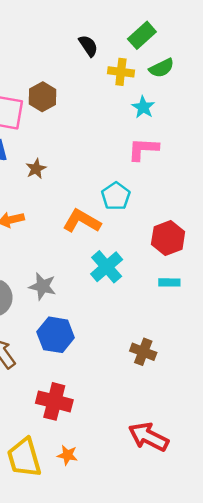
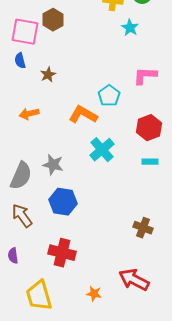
pink L-shape: (143, 149) -> (145, 76), moved
brown cross: (143, 352) -> (143, 228), moved
orange star: (67, 455) -> (94, 294), moved

